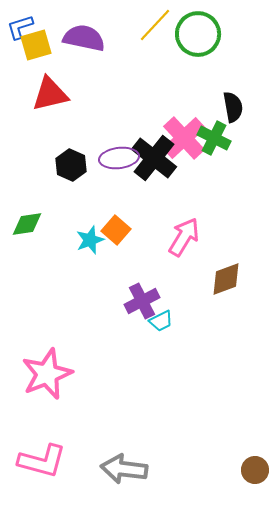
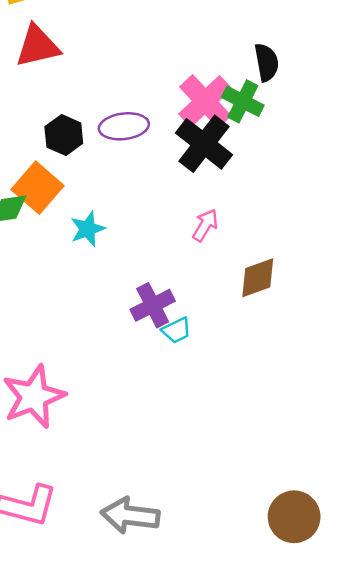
black cross: (154, 158) -> (204, 144), moved
orange square: (116, 230) -> (38, 188), moved, size x1.4
pink arrow: (184, 237) -> (205, 225), size x0.7
brown circle: (255, 470) -> (294, 517), size x1.5

